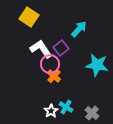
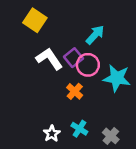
pink circle: (50, 64) -> (88, 65), moved
orange cross: (54, 76) -> (75, 91), moved
white star: (51, 111) -> (52, 134), moved

